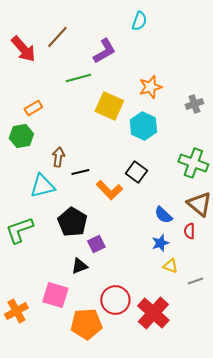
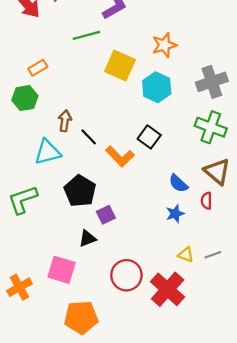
gray cross: (194, 104) -> (212, 82), moved, size x1.6
black line: (80, 172) -> (89, 137), turned 60
yellow triangle: (170, 266) -> (186, 255), moved
orange pentagon: (86, 324) -> (81, 317), moved

